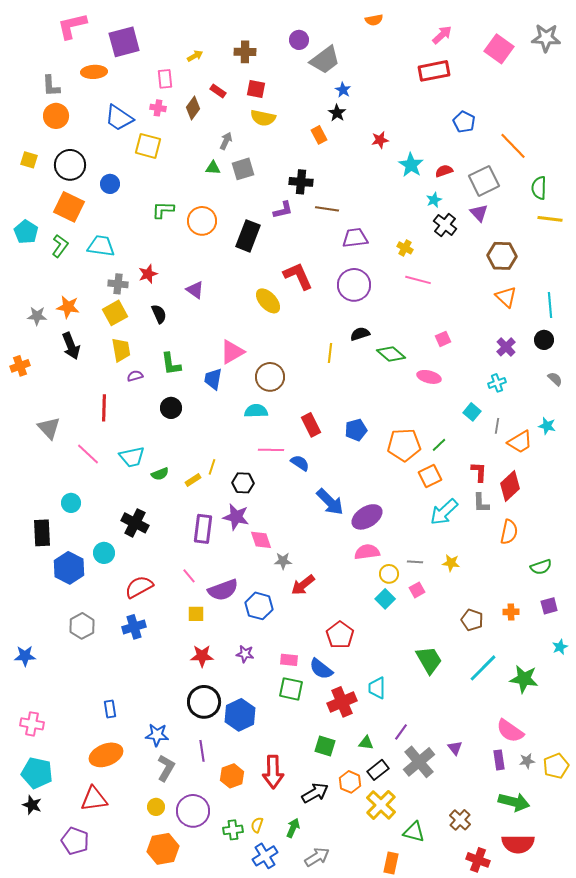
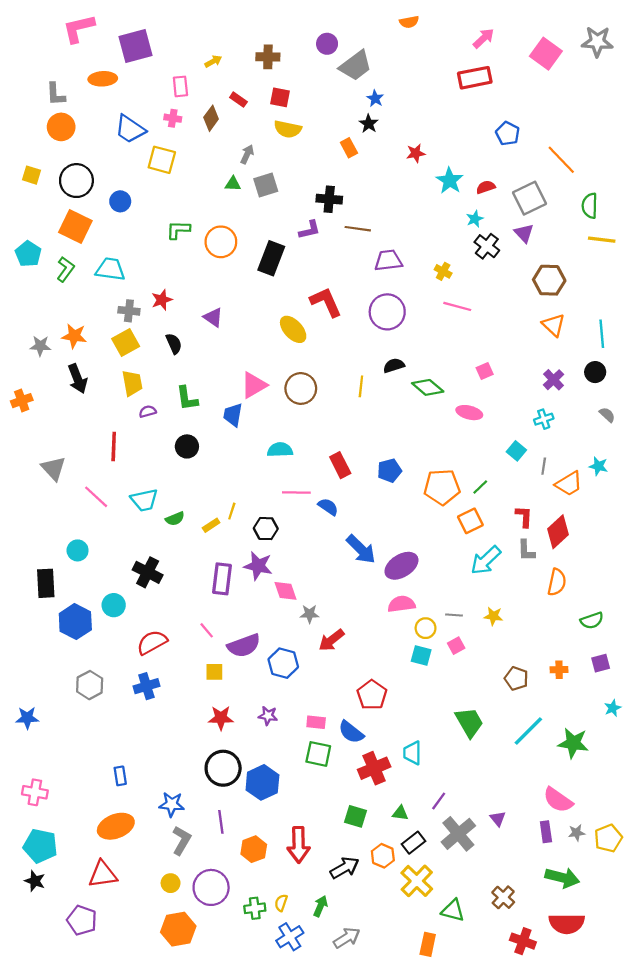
brown circle: (270, 377) -> (301, 388), moved
cyan square: (385, 599) -> (421, 655), turned -30

